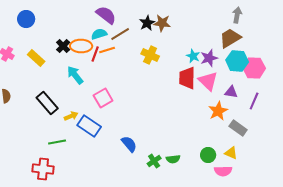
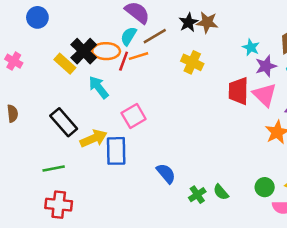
cyan semicircle: (99, 34) -> (129, 36), turned -42
black cross: (63, 46) -> (84, 51), size x1.5
cyan star: (193, 56) -> (251, 47), moved
yellow rectangle: (36, 58) -> (65, 64), moved
yellow arrow: (71, 116) -> (94, 138), size x1.5
blue rectangle: (89, 126) -> (116, 151), turned 55
green line: (57, 142) -> (54, 168), moved
green semicircle: (173, 159) -> (221, 192), turned 56

